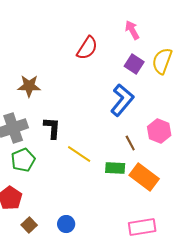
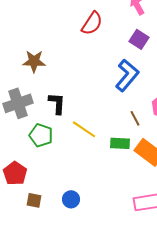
green pentagon: (23, 160) -> (41, 135), moved, turned -30
brown square: (29, 225) -> (34, 200), turned -35

